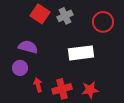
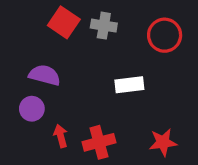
gray cross: (65, 16) -> (104, 26), turned 35
white rectangle: (81, 53) -> (129, 85), size x0.7
red star: (90, 90) -> (163, 142), moved

